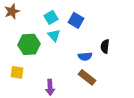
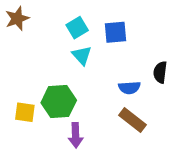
blue square: (76, 20) -> (116, 32), turned -35
green hexagon: (29, 44) -> (59, 101), moved

